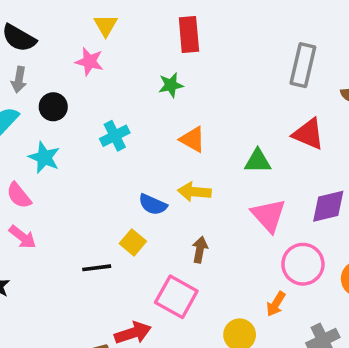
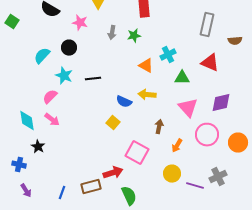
pink star: (89, 62) -> (80, 23), moved
gray arrow: (19, 80) -> (112, 33), moved
cyan cross: (115, 136) -> (168, 55), moved
pink semicircle: (19, 195) -> (50, 97), turned 84
brown arrow: (200, 250) -> (159, 127), moved
black line: (97, 268) -> (93, 79), moved
orange arrow: (276, 304) -> (177, 146), moved

